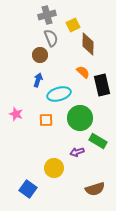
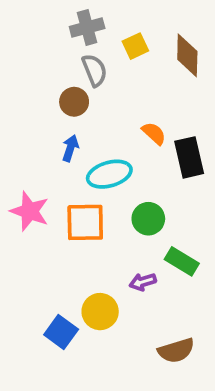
brown diamond: (88, 44) -> (187, 55), moved
pink star: (16, 114) -> (30, 211), size x1.5
green circle: (80, 118) -> (148, 219), size x0.7
orange square: (46, 120) -> (85, 222), size x1.6
blue square: (28, 189) -> (61, 332), moved

